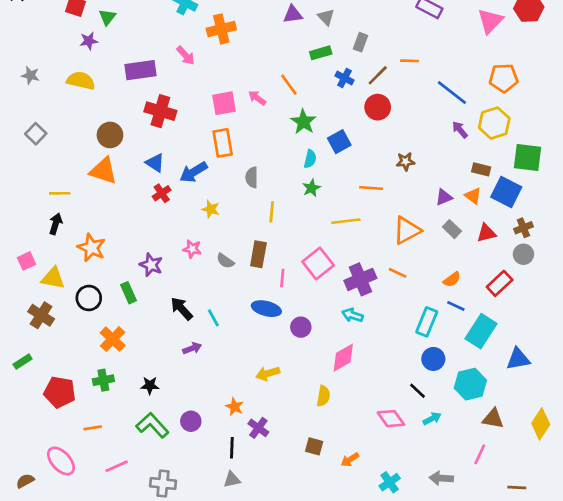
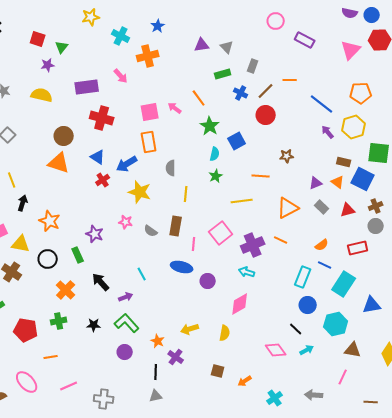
yellow line: (60, 193) -> (12, 180), moved, turned 70
yellow star: (211, 209) -> (140, 192), size x1.6
red rectangle: (500, 283) -> (358, 248), turned 30
black arrow: (182, 309) -> (101, 282), moved
yellow arrow: (268, 374) -> (190, 329), moved
green L-shape: (152, 425) -> (127, 323), moved

